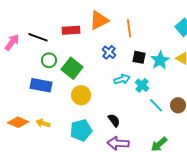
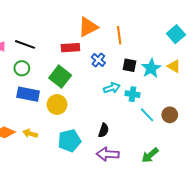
red rectangle: (71, 30) -> (70, 48), moved
green circle: (49, 60) -> (22, 68), moved
cyan cross: (142, 85) -> (133, 94), turned -32
yellow circle: (81, 95) -> (57, 104), moved
black semicircle: (114, 120) -> (104, 130), turned 56

